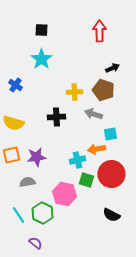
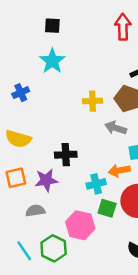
blue cross: (15, 85) -> (21, 93), turned 32
black cross: (56, 117) -> (66, 155), moved

